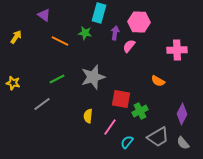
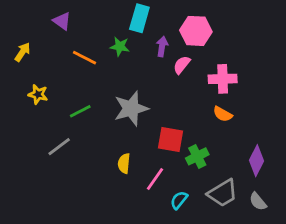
pink cross: (177, 50) -> (223, 79), moved
yellow star: (13, 83) -> (38, 94), moved

